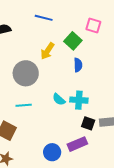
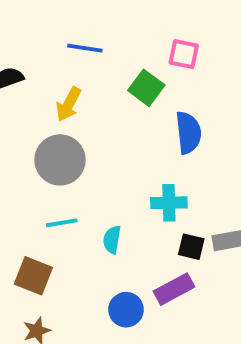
yellow arrow: (47, 51) -> (68, 104), moved
blue semicircle: (78, 65) -> (188, 133), moved, size x1.5
cyan semicircle: (59, 99) -> (112, 240), moved, turned 64

